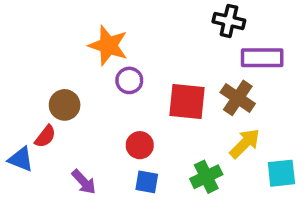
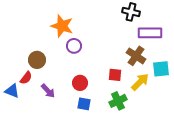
red square: (187, 101) -> (115, 75), moved, size x0.6
cyan square: (281, 173) -> (161, 69), moved
purple arrow: (84, 182) -> (48, 91), moved

